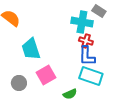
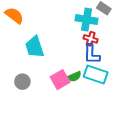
pink square: (46, 75) -> (60, 80), moved
green semicircle: (70, 94) -> (74, 77), moved

